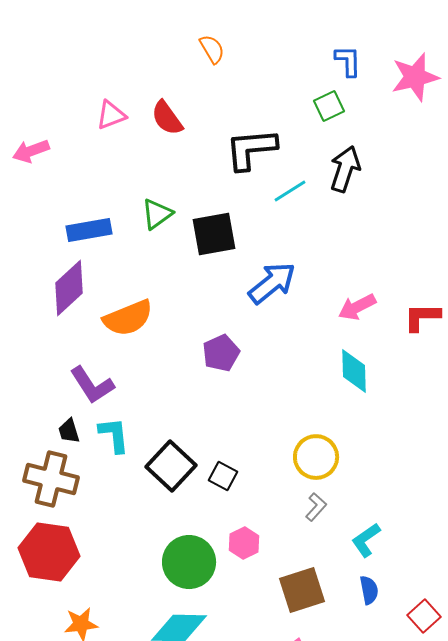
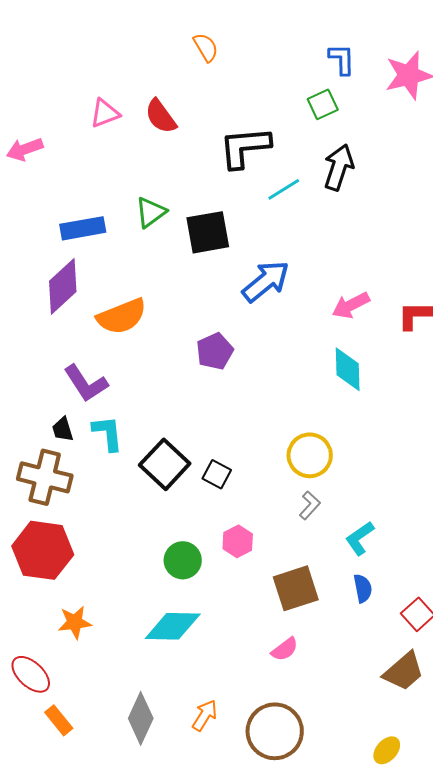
green circle: (189, 562) -> (183, 560), size x0.7

